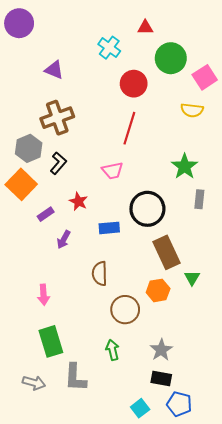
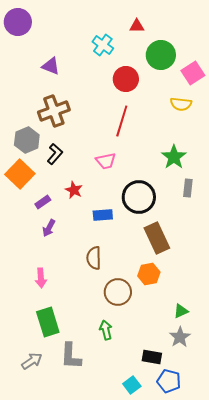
purple arrow: (64, 240) -> (49, 228), moved
green triangle: (192, 278) -> (181, 311), moved, turned 35
gray star: (161, 350) -> (180, 337), moved
gray arrow: (34, 383) -> (32, 361), turned -50

